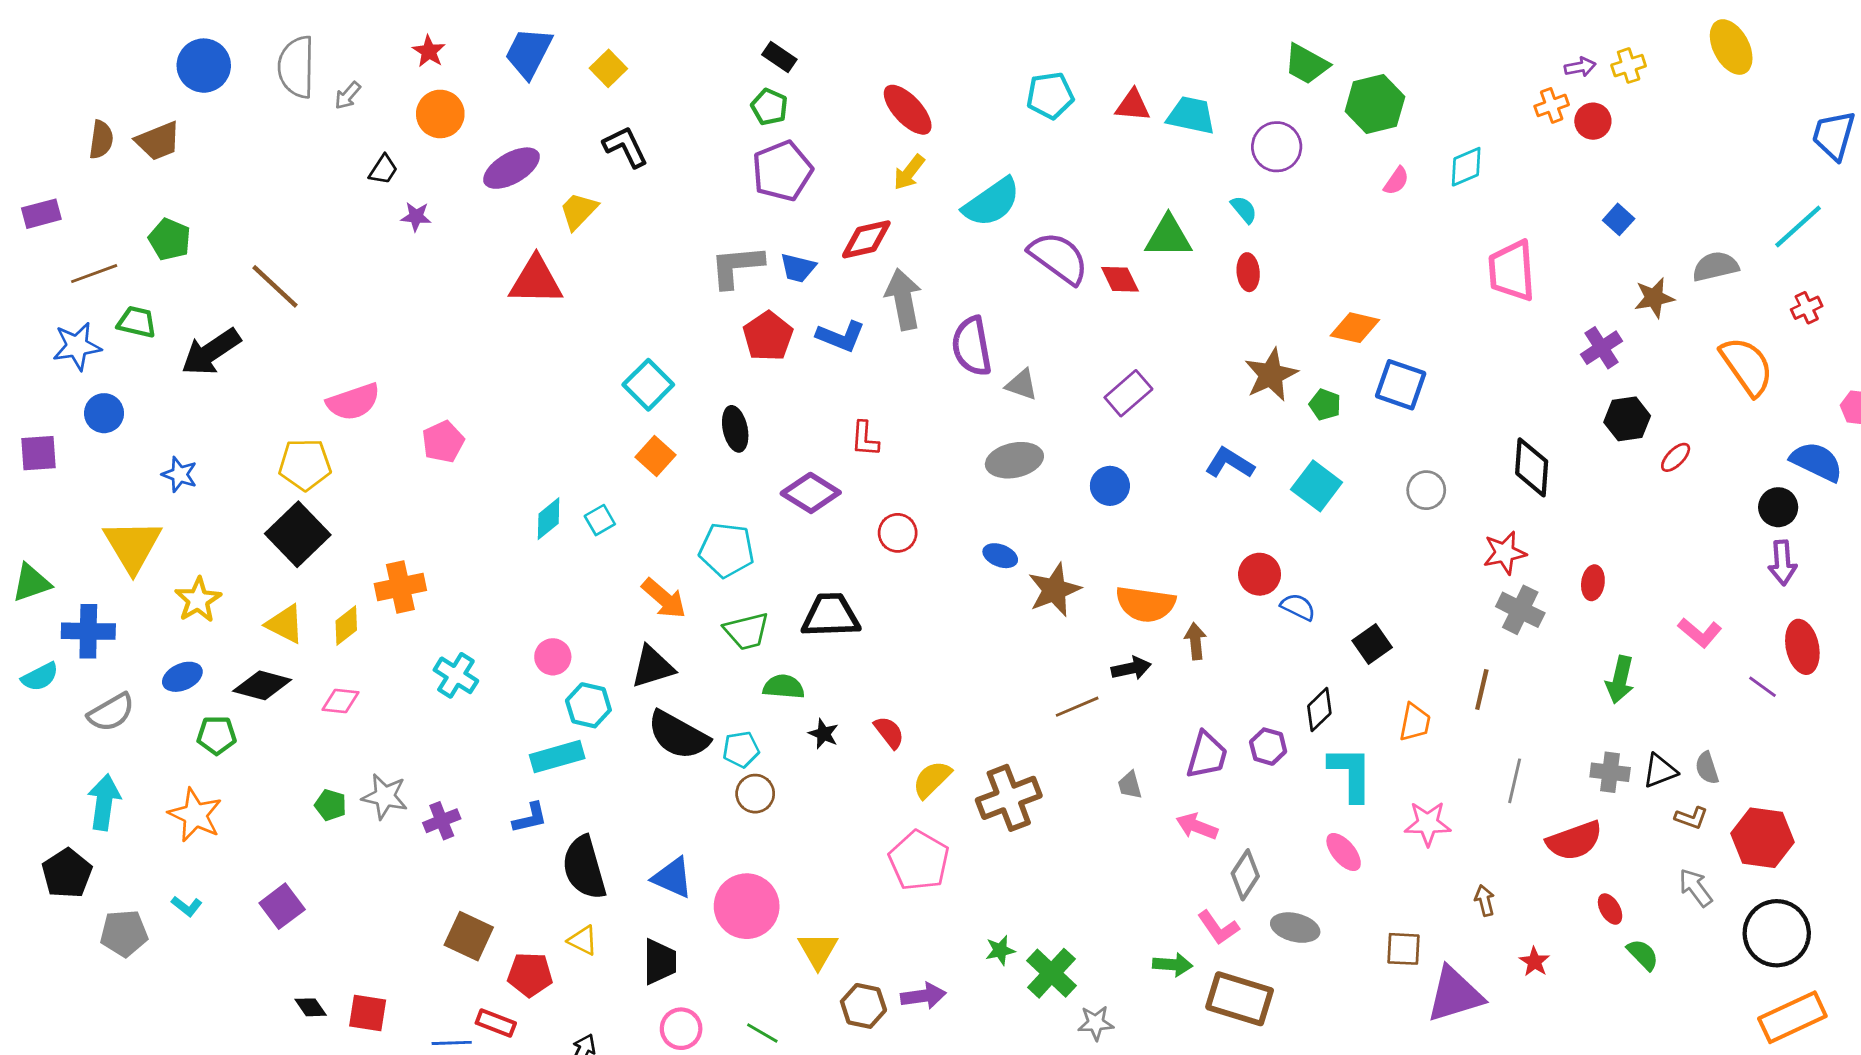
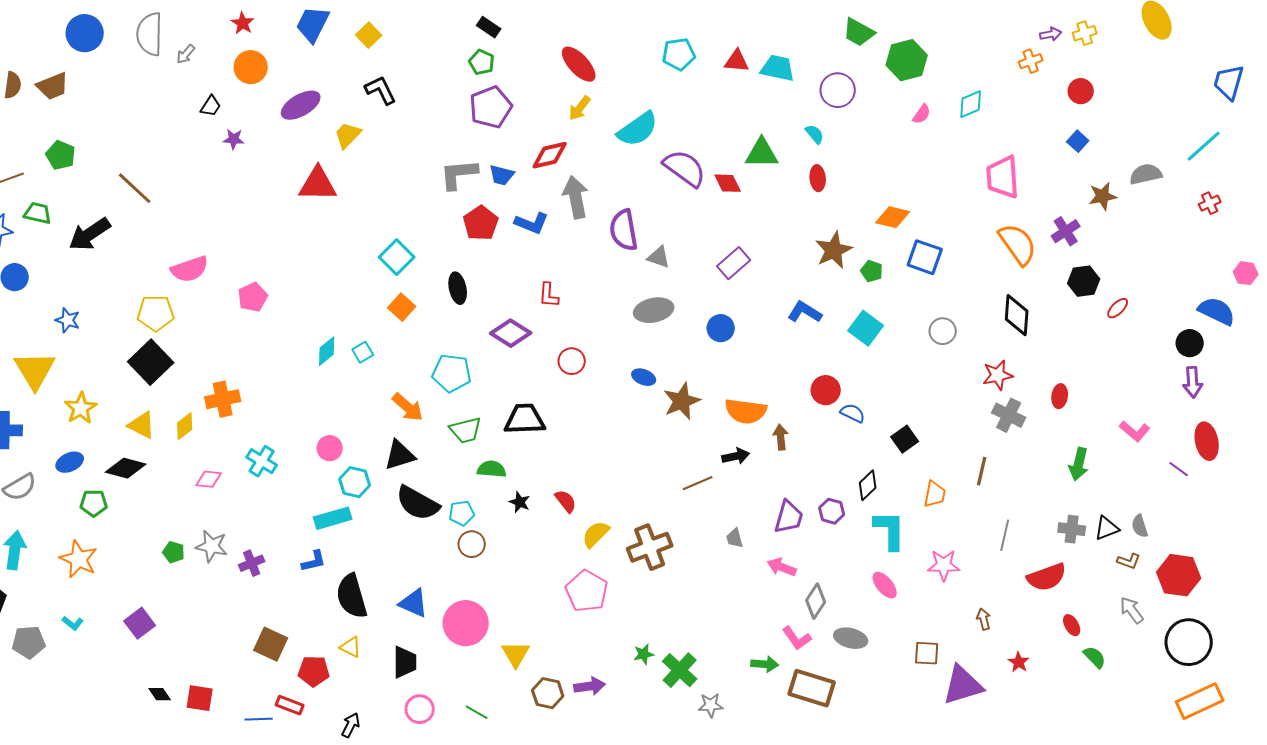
red circle: (1593, 121) -> (1081, 91), moved
orange semicircle: (1747, 366) -> (1018, 244), moved
pink diamond: (341, 701) -> (209, 479), moved

